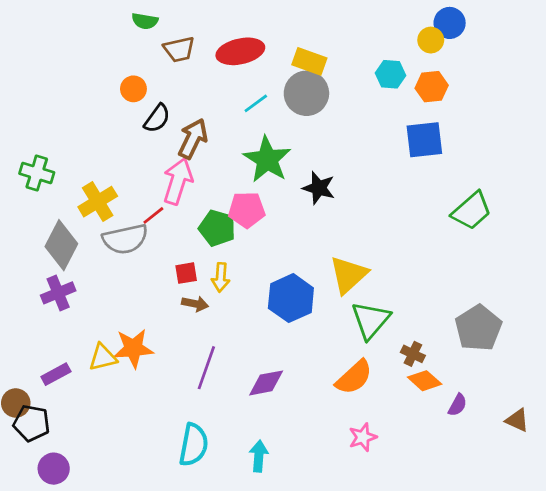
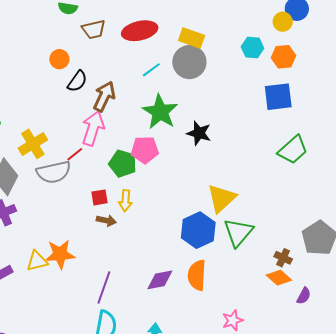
green trapezoid: (472, 211) -> (293, 150), moved
blue hexagon: (291, 298) -> (198, 230), moved
brown cross: (413, 354) -> (283, 258), moved
purple line: (206, 368) -> (104, 287), moved
orange semicircle: (354, 377) -> (197, 275), moved, turned 136

